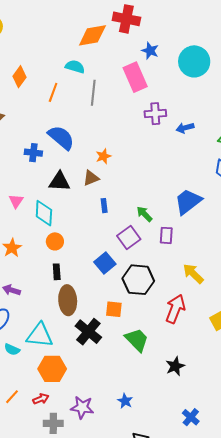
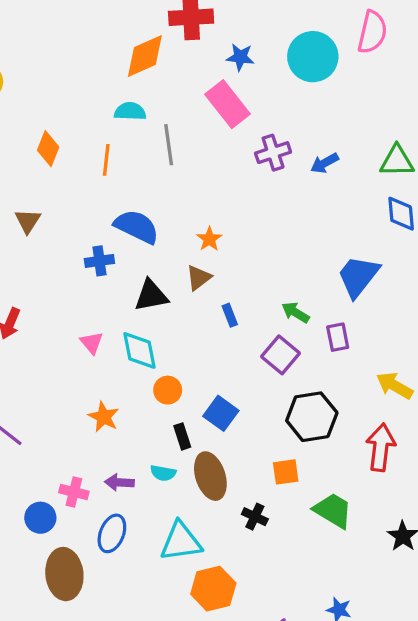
blue square: (105, 263) -> (221, 413), moved
black cross: (88, 332) -> (255, 517), size x0.6
cyan semicircle: (12, 349) -> (163, 473), moved

